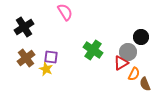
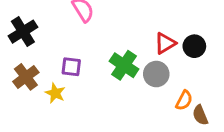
gray circle: (128, 52) -> (156, 74), moved
purple square: (51, 57) -> (71, 67), moved
red triangle: (121, 63) -> (165, 43), moved

